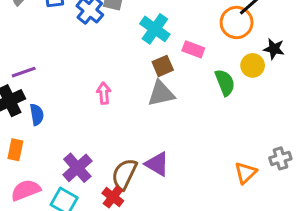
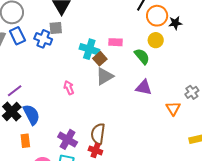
orange circle: (237, 22) -> (157, 16), moved
cyan cross: (155, 29) -> (89, 49), moved
black star: (274, 49) -> (175, 23), moved
blue semicircle: (37, 115) -> (31, 115), size x1.5
purple triangle: (157, 164) -> (144, 88), moved

